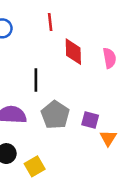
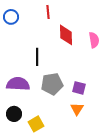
gray pentagon: (55, 115) -> (52, 84), turned 30
orange triangle: (108, 138) -> (77, 109), moved

